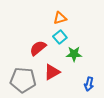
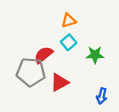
green star: (74, 54) -> (95, 55), moved
gray pentagon: (23, 80) -> (31, 72), moved

